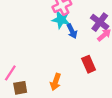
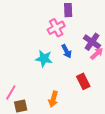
cyan star: (61, 19) -> (44, 59), moved

